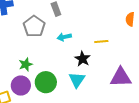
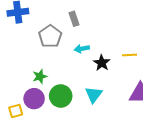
yellow line: (101, 42) -> (130, 55), moved
black star: (83, 59) -> (102, 63), moved

